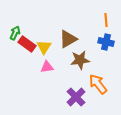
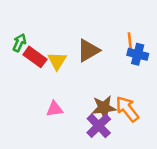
orange line: (106, 20) -> (130, 41), moved
brown star: (80, 60) -> (104, 108), moved
pink triangle: (47, 67) -> (54, 109), moved

